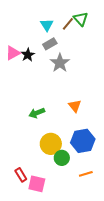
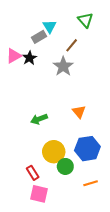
brown line: (68, 24) -> (72, 45), moved
gray rectangle: (50, 44) -> (39, 37), moved
red rectangle: (21, 175) -> (33, 173), moved

